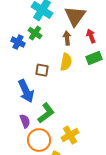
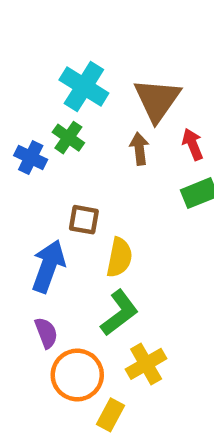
yellow semicircle: (66, 62) -> (119, 257), moved
blue arrow: (26, 91) -> (48, 266), turned -135
green L-shape: (46, 113) -> (119, 313), moved

